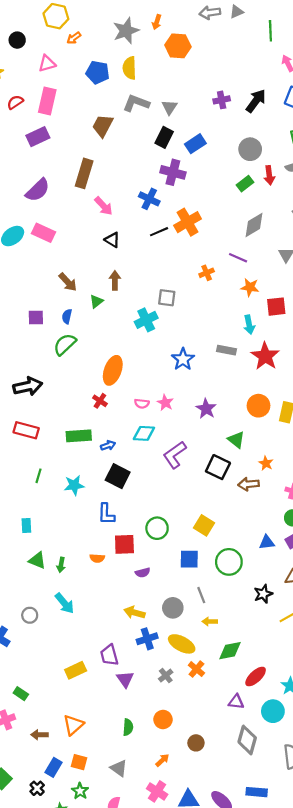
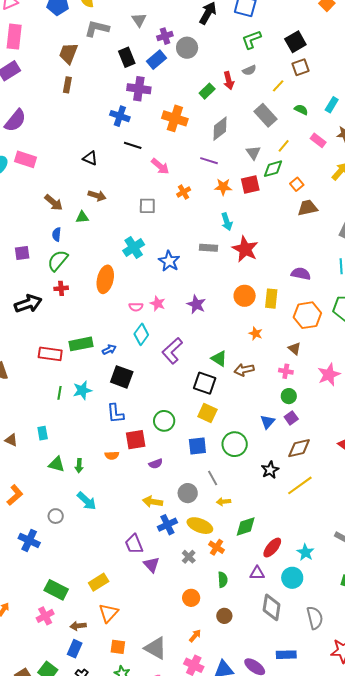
purple cross: (222, 100) -> (165, 36), moved
gray triangle: (169, 107) -> (139, 20), moved
black rectangle: (164, 137) -> (127, 57), turned -42
gray circle: (250, 149) -> (187, 48), moved
brown rectangle: (84, 173) -> (67, 85), moved, size x0.6
pink arrow: (104, 206) -> (160, 166), moved
orange cross: (188, 222) -> (175, 118), moved, turned -35
black line: (159, 232) -> (133, 145), turned 48
orange cross: (207, 273) -> (184, 192), moved
brown arrow: (115, 280) -> (97, 196), turned 114
green triangle: (96, 301) -> (82, 217), turned 40
red square: (276, 307) -> (250, 185), moved
purple square: (36, 318) -> (22, 253), moved
cyan cross: (146, 320) -> (134, 248), moved
red cross: (100, 401) -> (61, 288), moved, turned -32
red rectangle: (26, 430) -> (50, 354), moved
cyan diamond: (144, 433) -> (141, 334), turned -50
green triangle: (236, 440) -> (219, 359), moved
orange star: (266, 463) -> (256, 333), moved
black square: (218, 467) -> (205, 383), moved
green line: (39, 476) -> (59, 393), moved
blue triangle: (267, 542) -> (268, 422), turned -35
yellow rectangle: (76, 670) -> (99, 582), moved
green rectangle: (21, 694) -> (56, 590), size x1.6
green semicircle: (128, 727) -> (223, 580), moved
blue rectangle: (53, 767) -> (75, 649), moved
gray triangle: (119, 768) -> (156, 648), size x1.4

